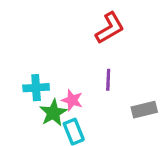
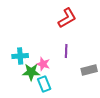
green star: (53, 113) -> (31, 72), turned 30

